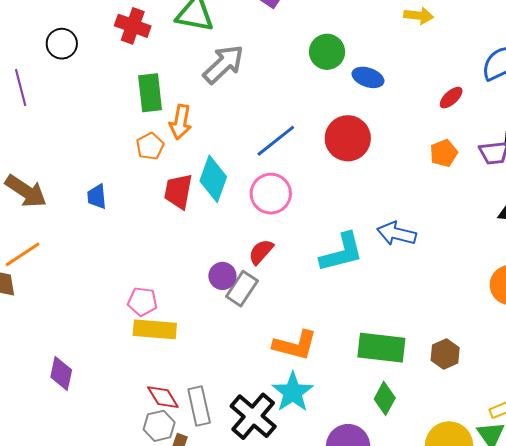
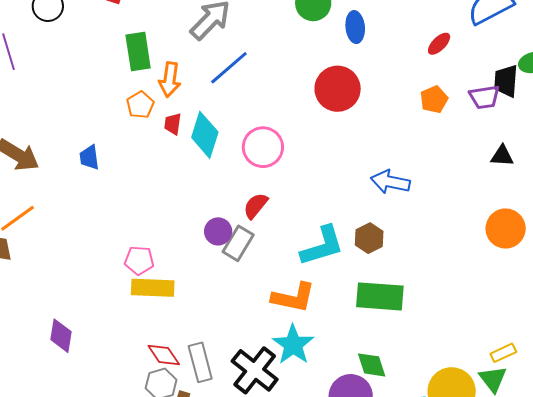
blue ellipse: (368, 77) -> (355, 27), turned 68
blue line: (276, 141) -> (229, 68), moved
red trapezoid: (178, 191) -> (173, 124), moved, size x0.6
cyan L-shape: (342, 252) -> (322, 246), moved
brown hexagon: (445, 354) -> (369, 238), moved
green diamond: (385, 398) -> (372, 365), moved, turned -44

